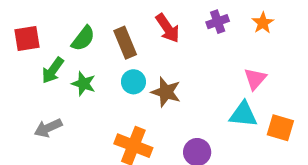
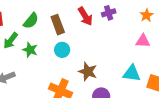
purple cross: (218, 22) -> (109, 13), moved
pink triangle: (255, 79) -> (143, 41), moved, turned 49
brown star: (166, 92) -> (88, 72), moved

